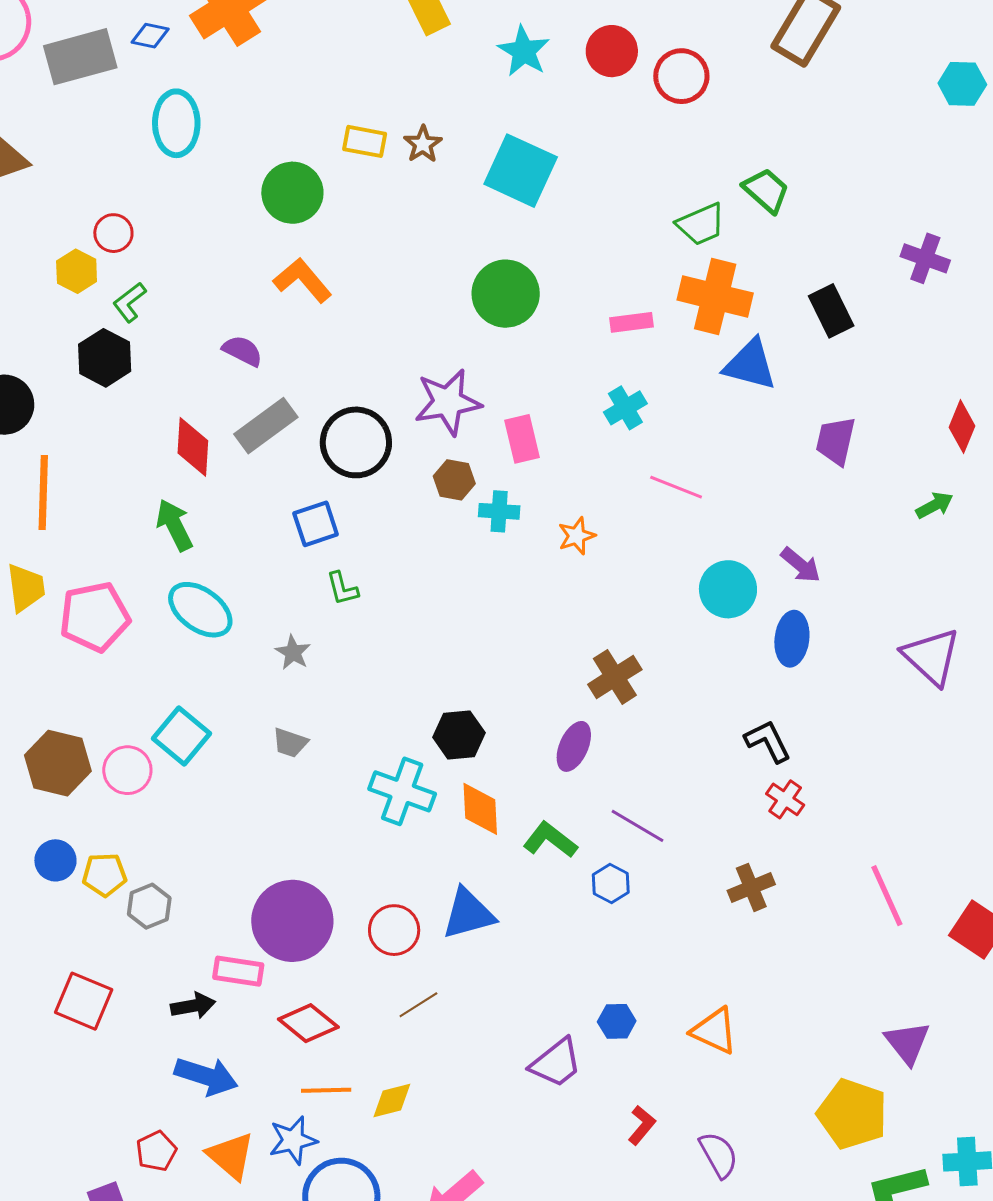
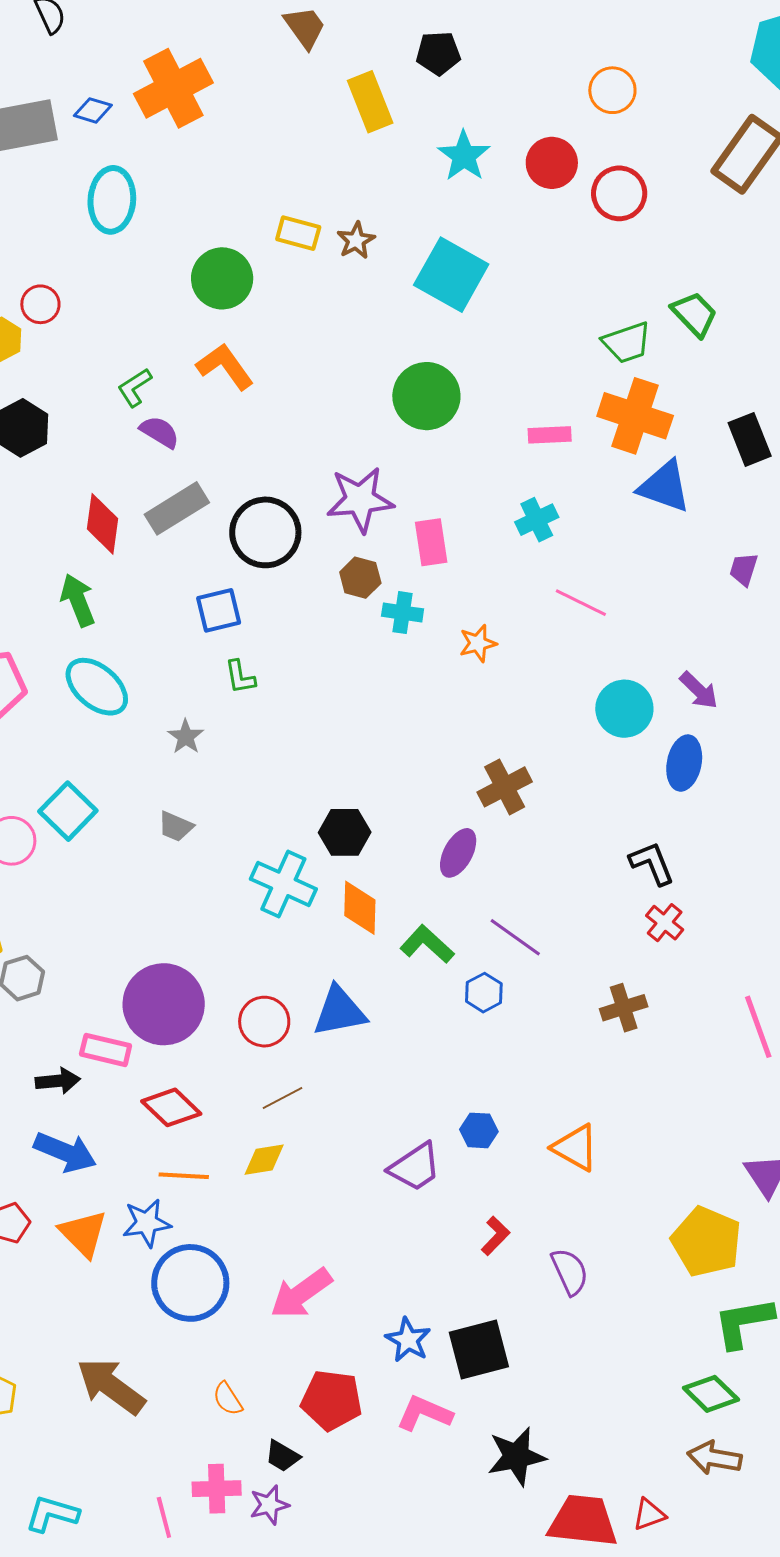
green L-shape: (129, 302) -> (135, 387), moved
purple trapezoid: (836, 441) -> (744, 569), size x0.7
yellow diamond: (392, 1100) -> (264, 1160), moved

